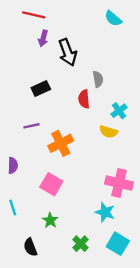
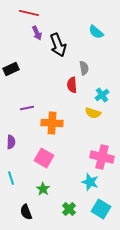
cyan semicircle: (113, 18) -> (96, 32), moved
purple arrow: (43, 38) -> (37, 33), turned -40
black rectangle: (41, 88) -> (11, 69), moved
orange cross: (61, 143) -> (52, 123), turned 30

